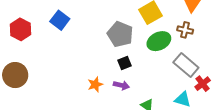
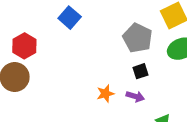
red hexagon: (20, 29) -> (24, 46), moved

